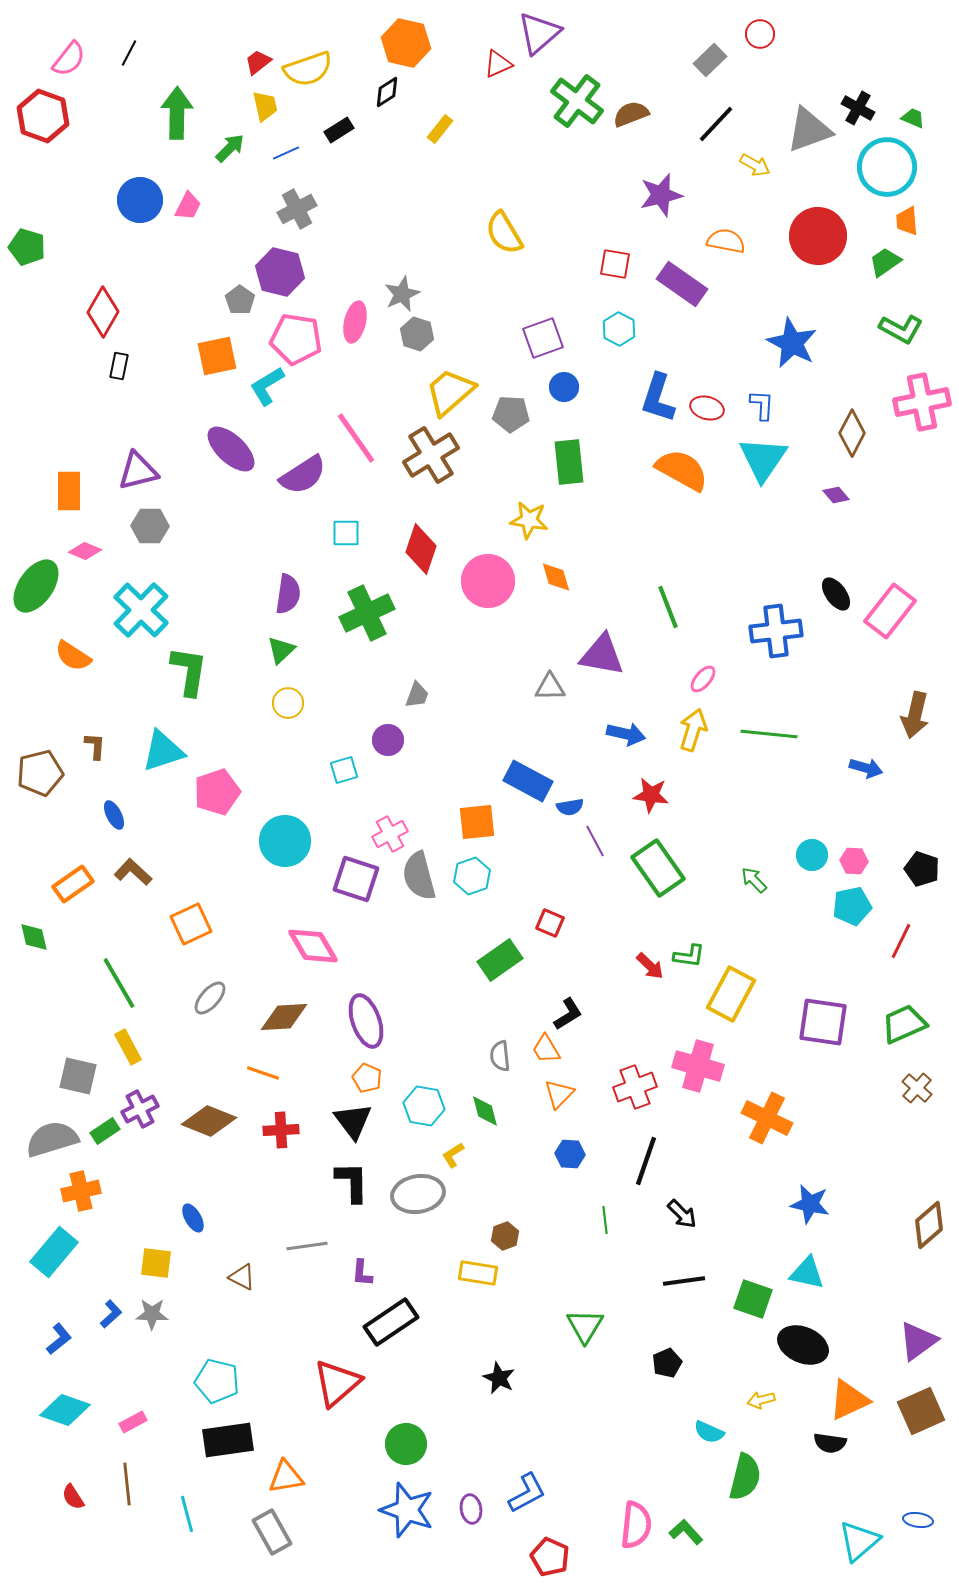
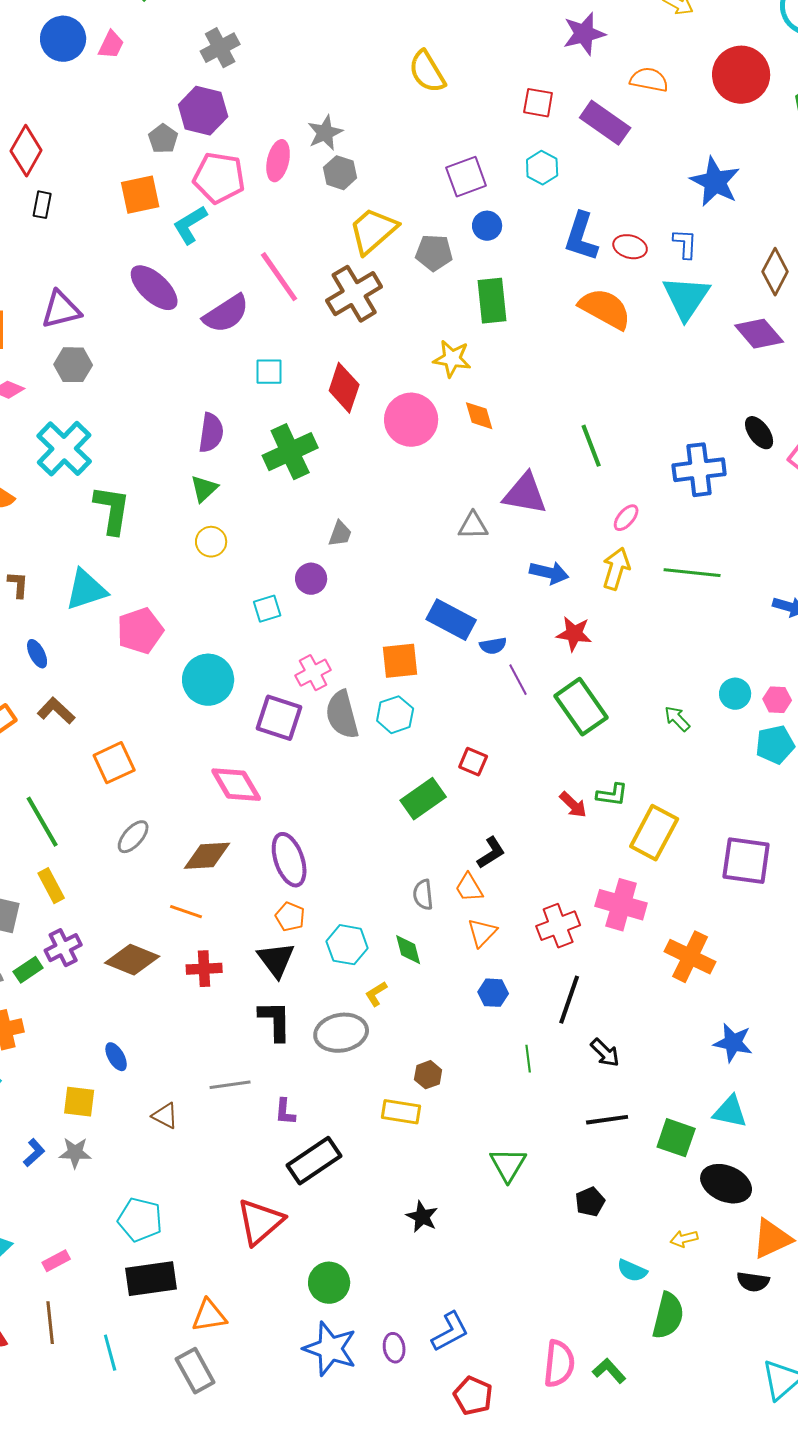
purple diamond: (836, 495) -> (759, 334), size x1.8

